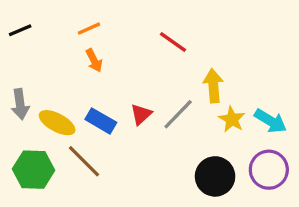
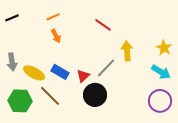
red triangle: (141, 114) -> (83, 76), moved
yellow star: (232, 119) -> (164, 48), moved
black circle: (215, 176) -> (95, 95), moved

